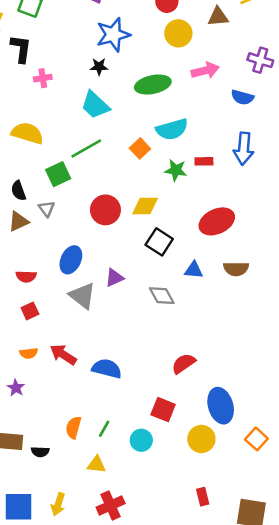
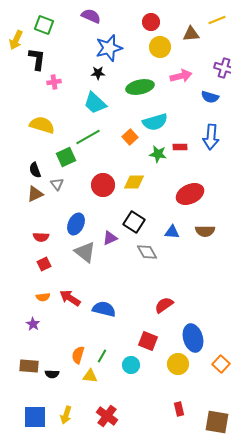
black square: (159, 242) -> (134, 222), moved
yellow triangle: (96, 465) -> (90, 376), moved
red cross: (111, 505) -> (107, 416), turned -30

